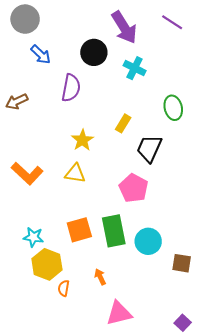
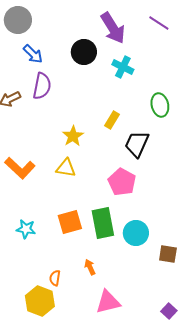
purple semicircle: (71, 88) -> (42, 86), moved
yellow hexagon: (47, 264) -> (40, 301), moved

